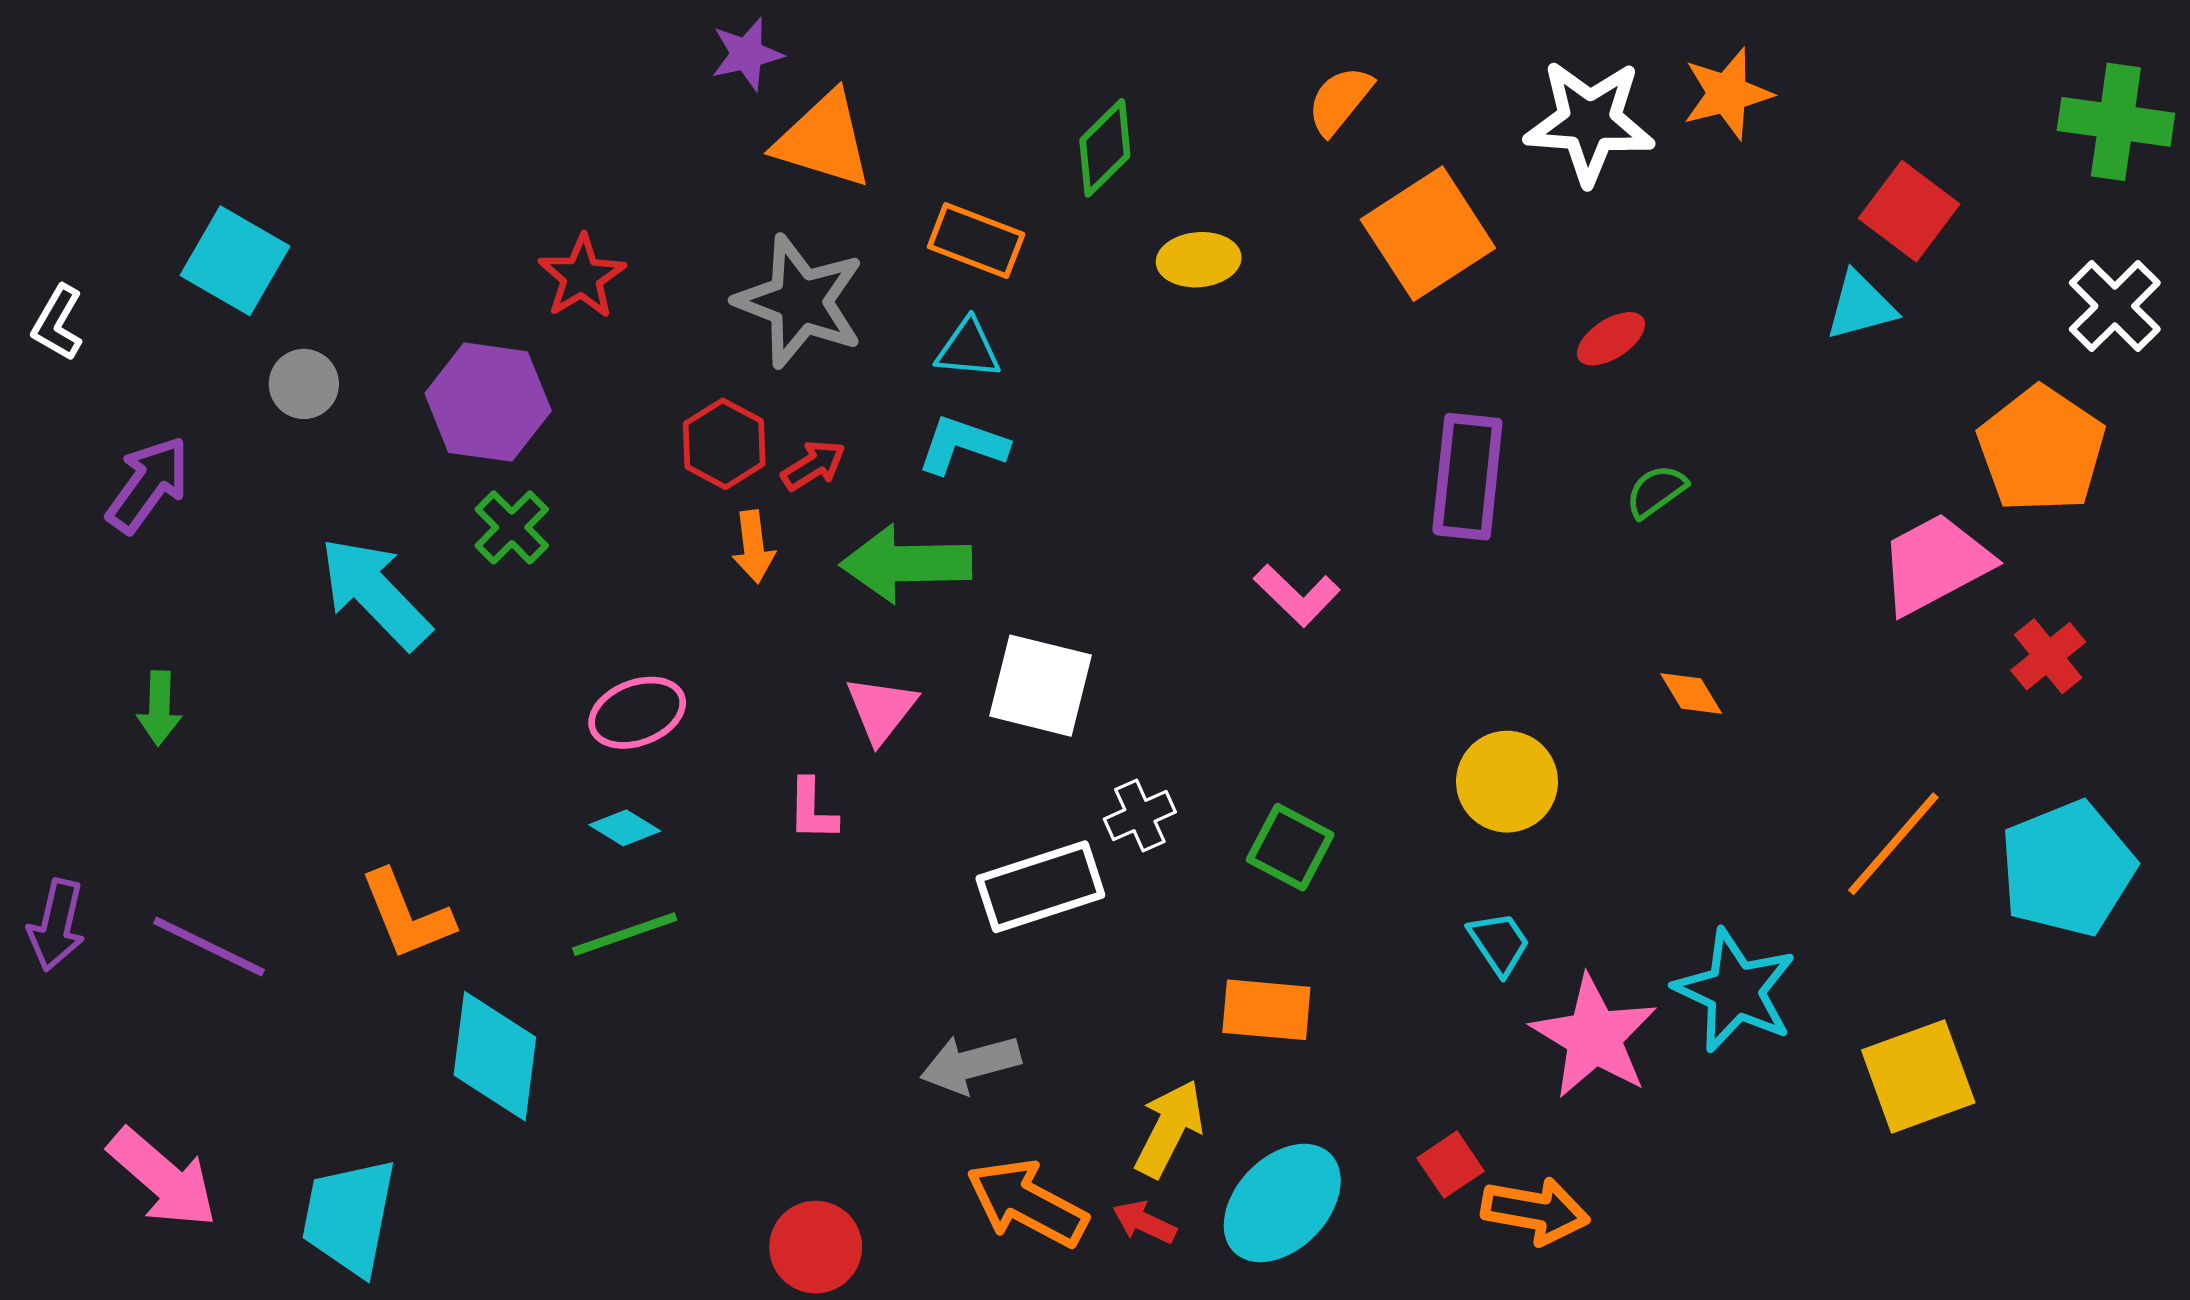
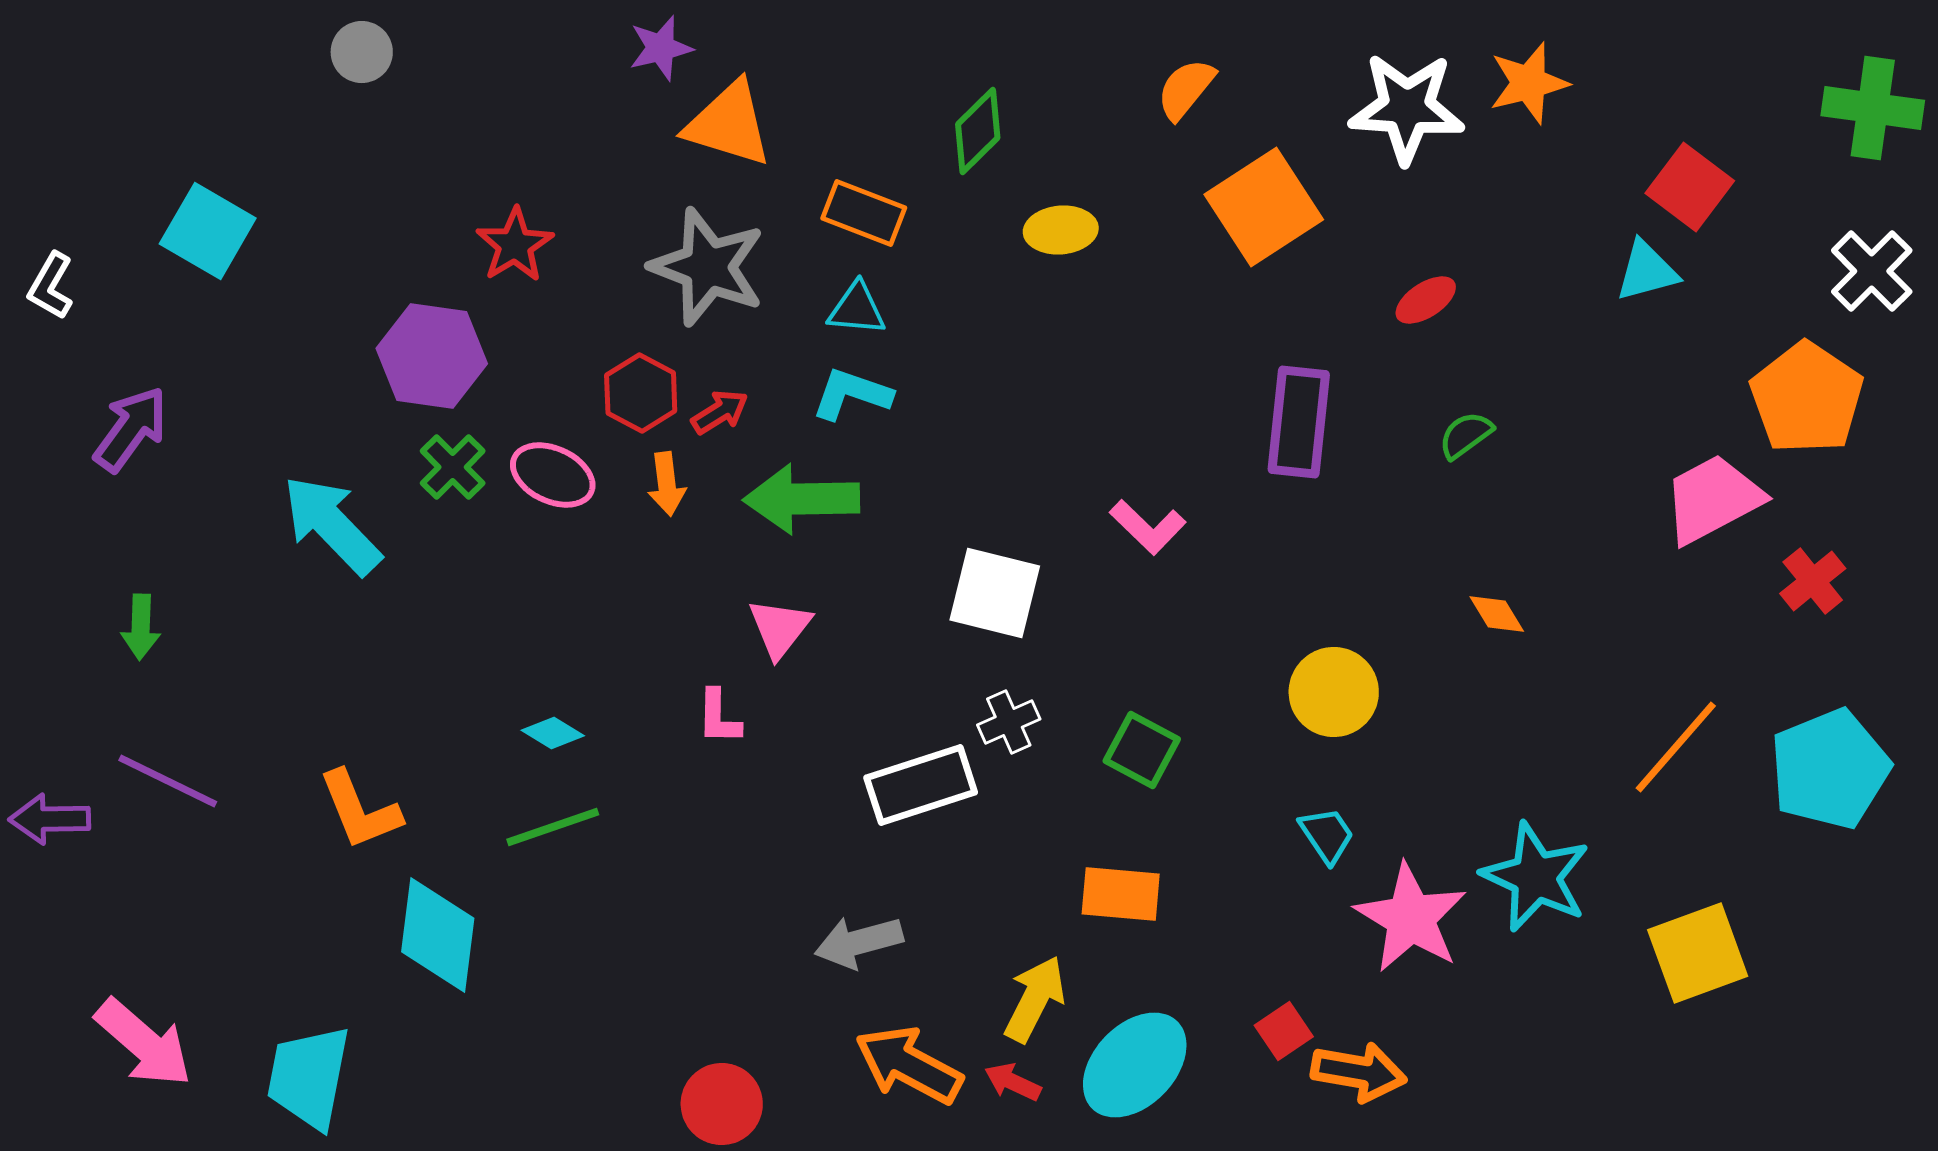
gray circle: (304, 384) -> (362, 52), moved
white square: (1040, 686) -> (995, 593), moved
pink ellipse: (637, 713) -> (553, 475), moved, turned 46
purple arrow: (56, 925) -> (50, 819), turned 76
purple line: (209, 947) -> (168, 781), moved

